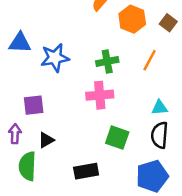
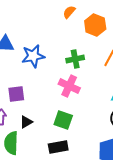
pink cross: (100, 95) -> (69, 86), turned 30
green square: (117, 138) -> (63, 120), moved

